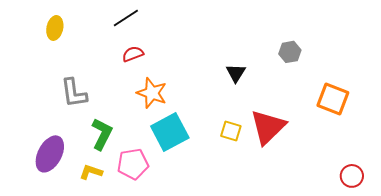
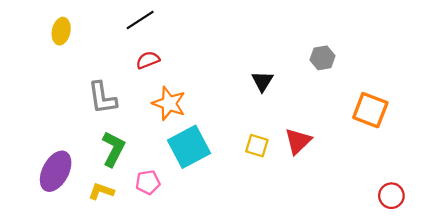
gray L-shape: (74, 93) -> (102, 98), moved
red triangle: (268, 127) -> (298, 141), size x0.7
pink pentagon: (133, 164) -> (148, 182), size x0.7

